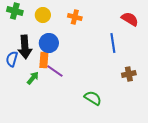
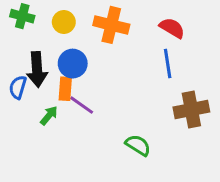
orange cross: (75, 17) -> (111, 25), size x1.6
red semicircle: (130, 19) -> (172, 28), moved
brown cross: (129, 74) -> (191, 110), size x1.6

